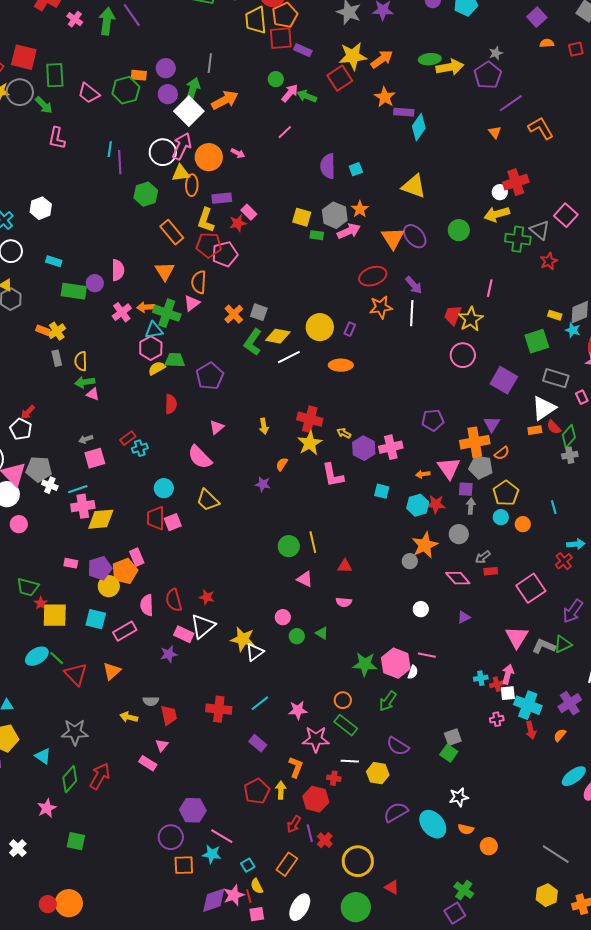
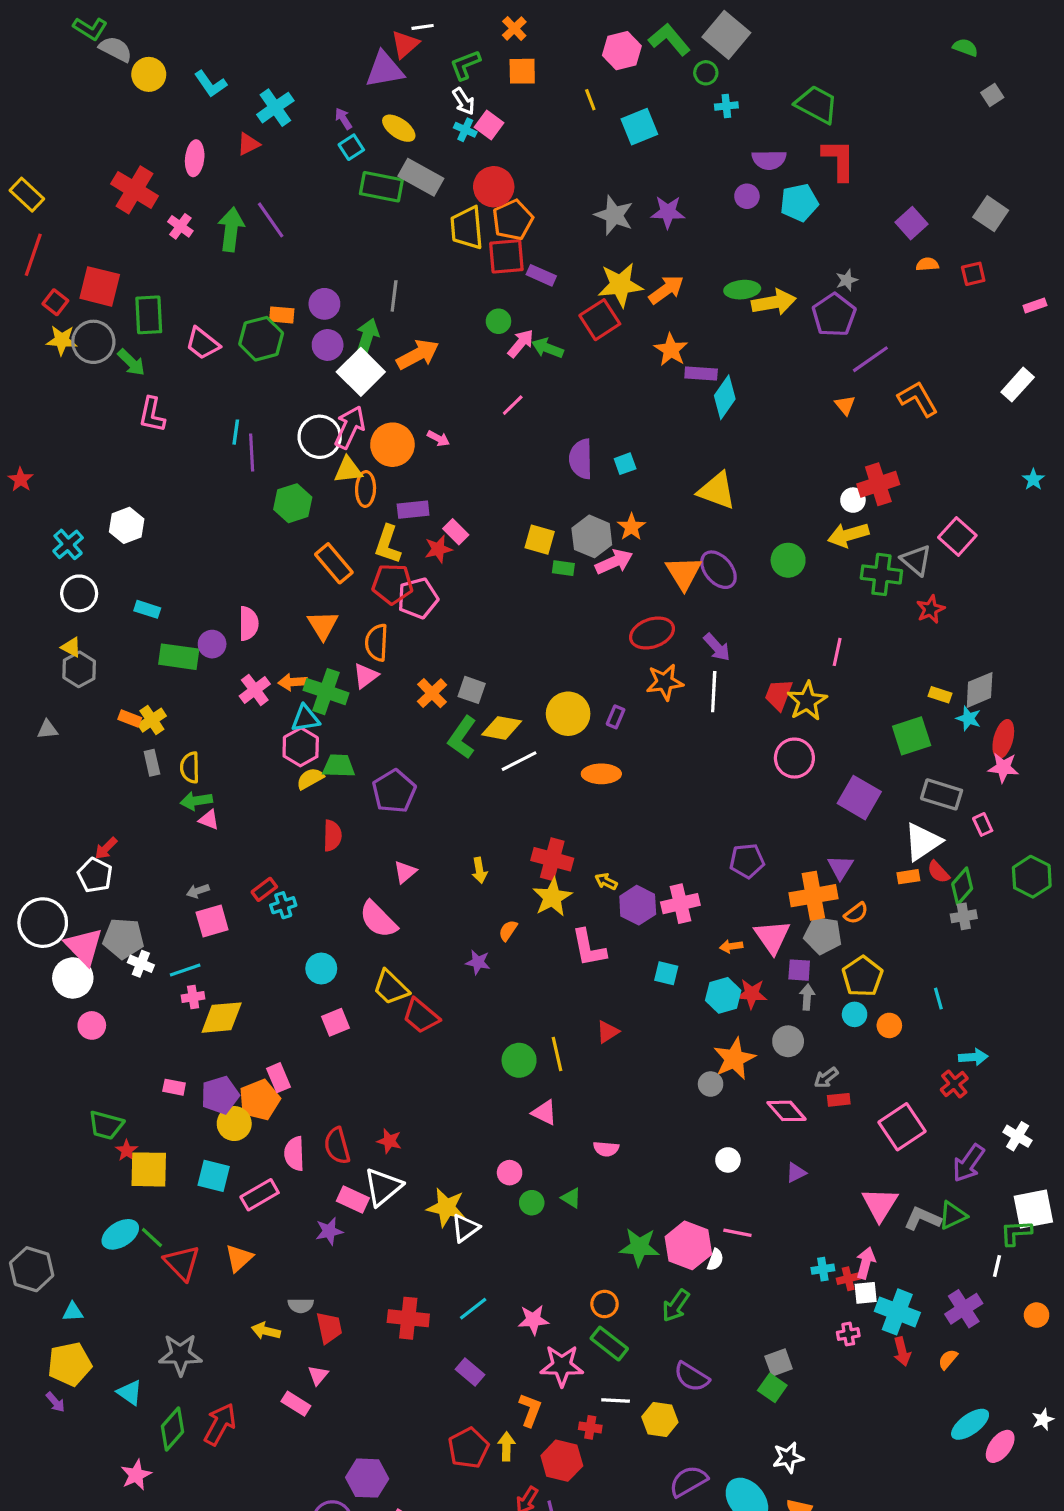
pink cross: (83, 506) -> (193, 997), size x0.6
red trapezoid: (156, 518) -> (421, 1016), moved, turned -50
red triangle: (345, 566) -> (608, 1032), moved, turned -35

